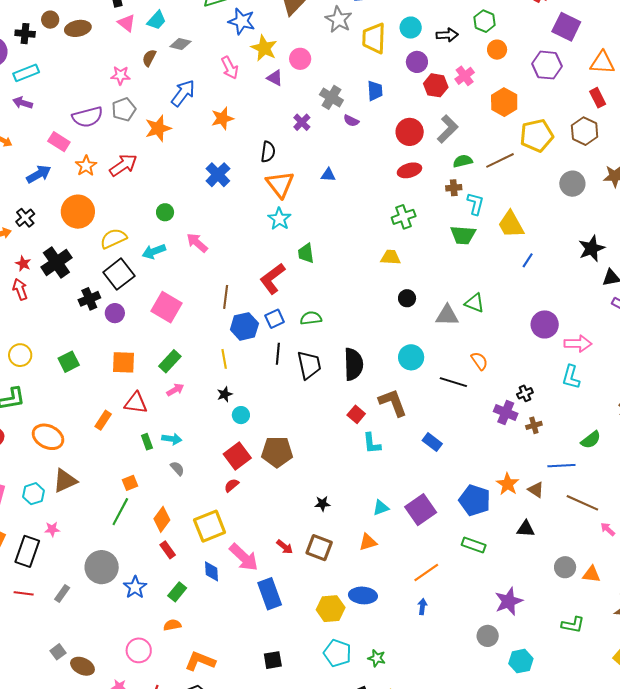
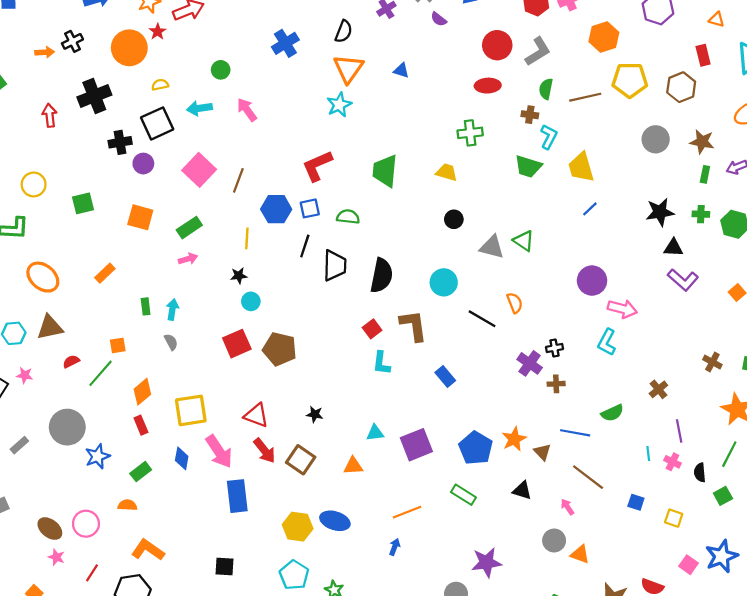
orange triangle: (602, 63) -> (717, 20), size x0.6
green semicircle: (463, 161) -> (546, 89), turned -78
yellow semicircle: (113, 238) -> (160, 85), size x0.6
green trapezoid: (306, 253) -> (385, 171), moved, size x1.5
red star: (23, 264) -> (158, 32), moved
brown line: (226, 297) -> (238, 180), moved
red triangle: (136, 403) -> (256, 415), moved
cyan arrow: (172, 439) -> (172, 310), turned -102
red semicircle: (232, 485) -> (71, 361), moved
pink arrow: (608, 529) -> (567, 507), moved
red arrow: (285, 547) -> (265, 451), size x1.4
brown ellipse: (82, 666) -> (50, 529), moved

